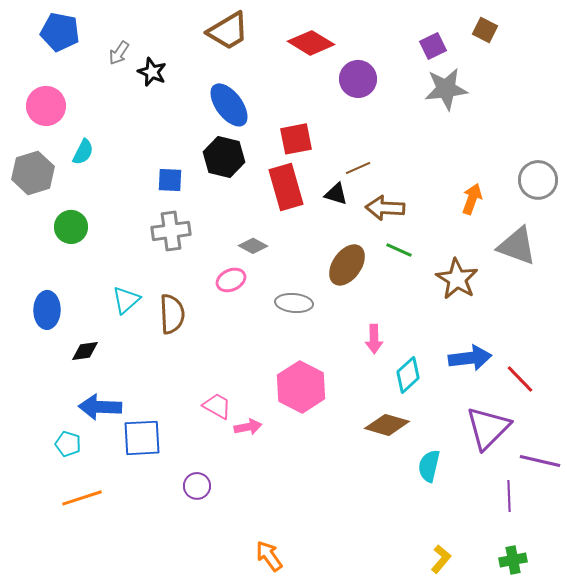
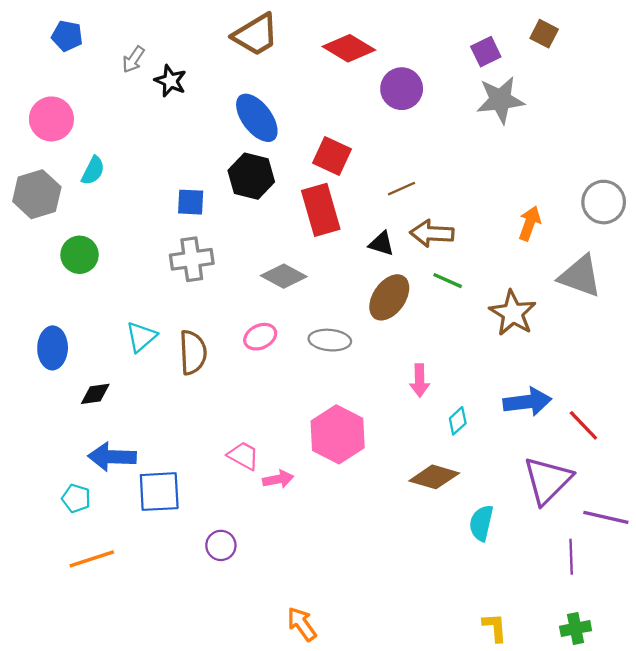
blue pentagon: (60, 32) -> (67, 36), size x0.7
red square: (296, 139) -> (332, 156), turned 36
black triangle: (336, 194) -> (381, 244), moved
gray diamond: (253, 246) -> (284, 276), size x1.4
pink ellipse: (231, 280) -> (260, 337), moved
cyan diamond: (408, 375) -> (458, 421), size x0.7
yellow L-shape: (441, 559) -> (495, 627), turned -44

